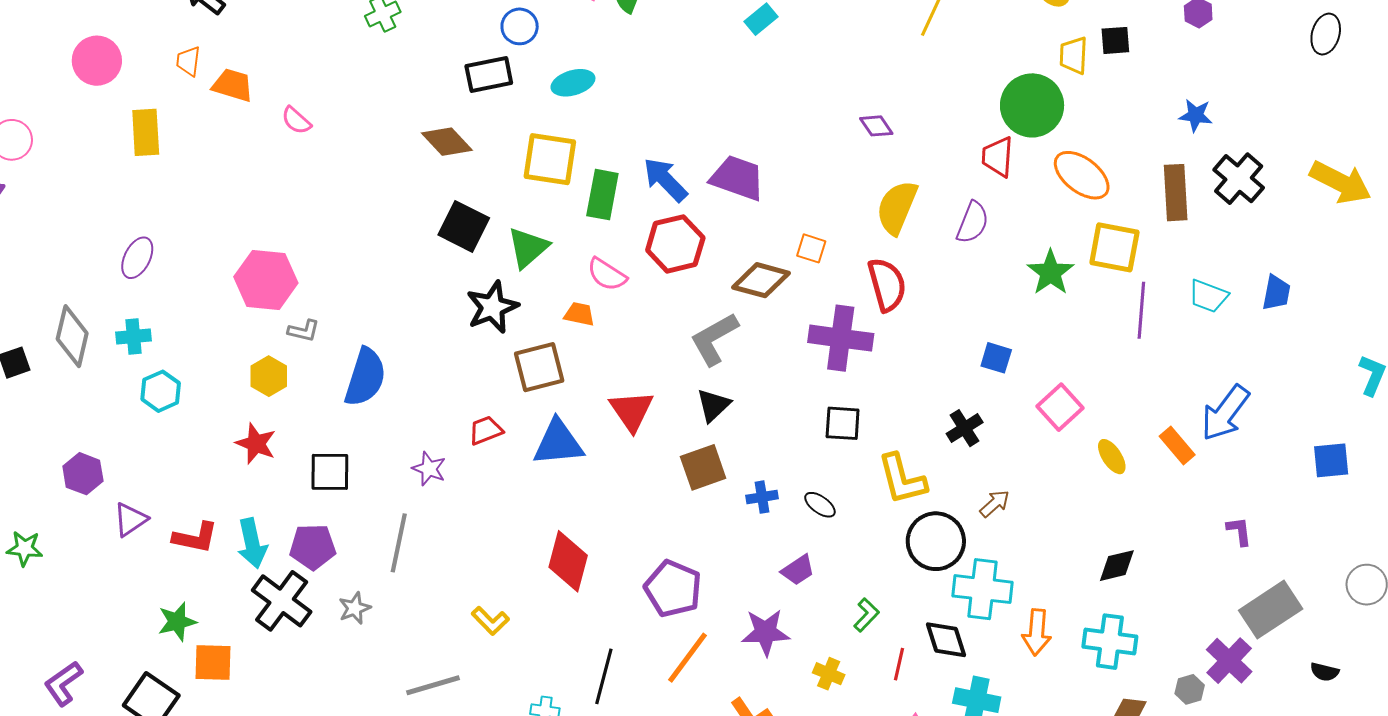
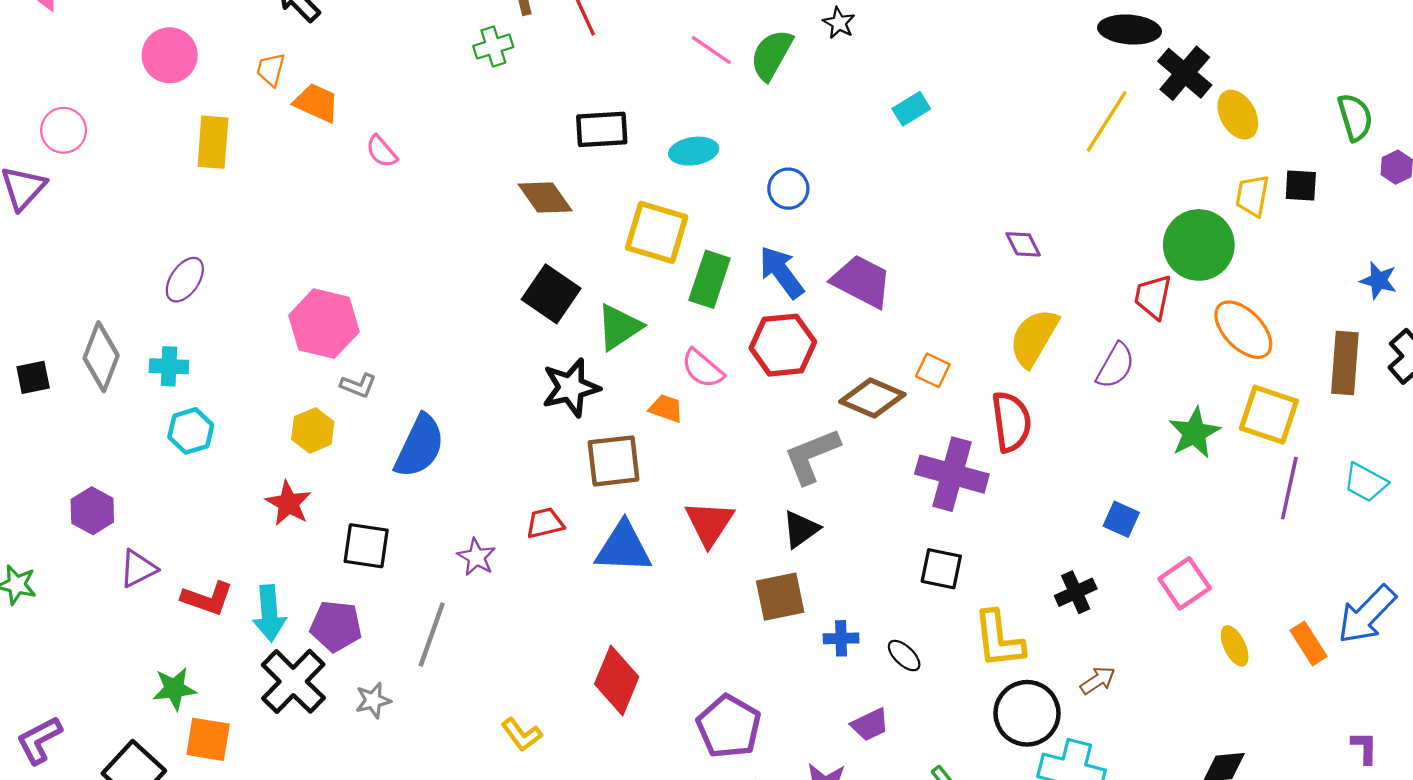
blue circle: (520, 26) -> (788, 189), moved

